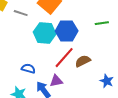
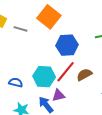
cyan hexagon: (45, 33) -> (44, 77), moved
blue semicircle: (28, 69) -> (16, 83), moved

